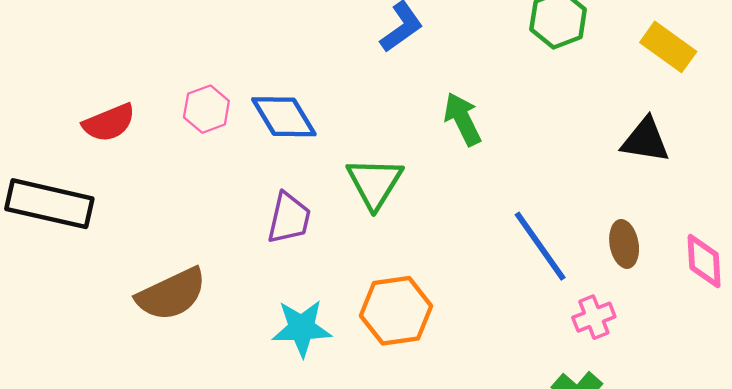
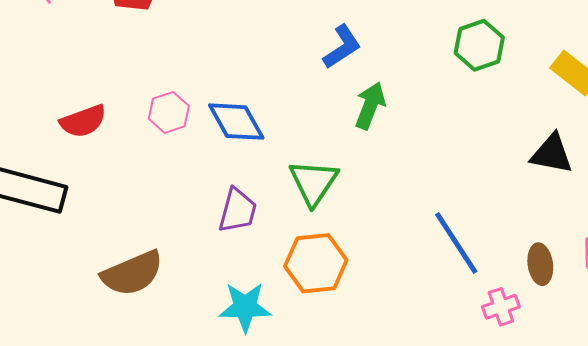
green arrow: (463, 119) -> (370, 106), moved, turned 45
brown ellipse: (624, 244) -> (540, 264), moved
orange hexagon: (396, 311) -> (316, 263), moved

